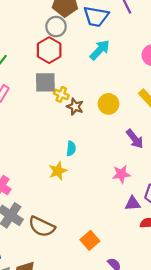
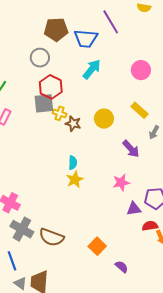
gray circle: (56, 27) -> (40, 58), moved
red hexagon: (49, 50) -> (51, 87), moved
yellow star: (58, 171) -> (75, 180), moved

